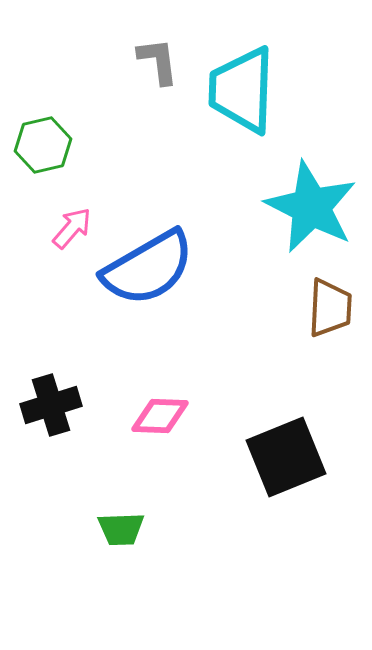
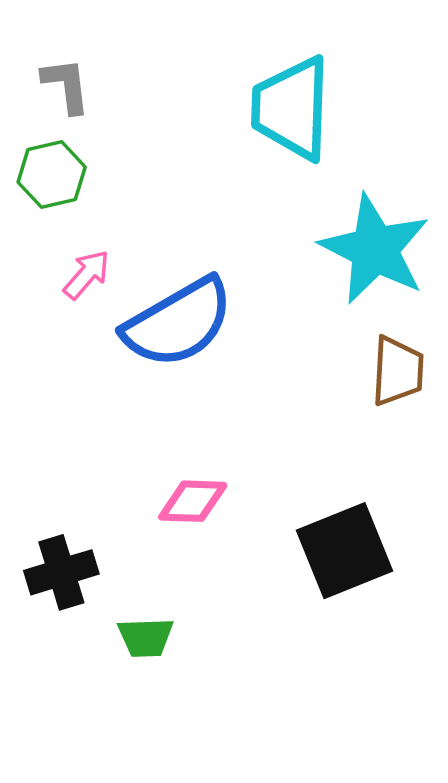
gray L-shape: (158, 61) -> (66, 85), moved
black cross: (51, 405) -> (61, 572), moved

